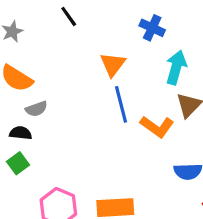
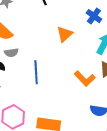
blue line: (121, 104) -> (36, 72), moved

